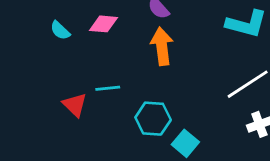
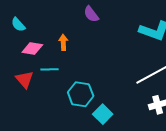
pink diamond: (103, 24) -> (32, 48), moved
orange arrow: (162, 46) -> (63, 42), moved, size x0.6

